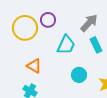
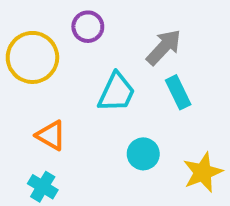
purple circle: (48, 20) -> (88, 27), moved

